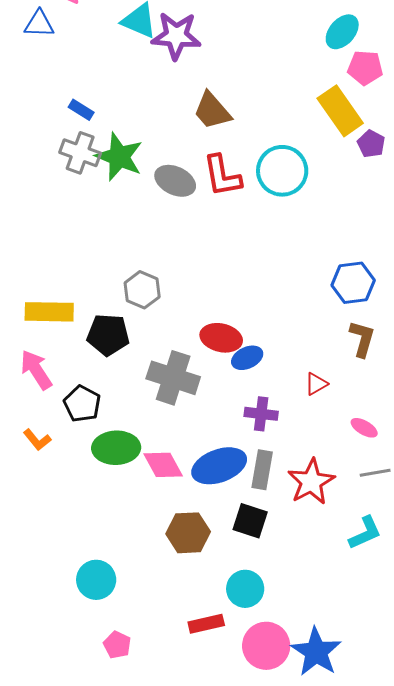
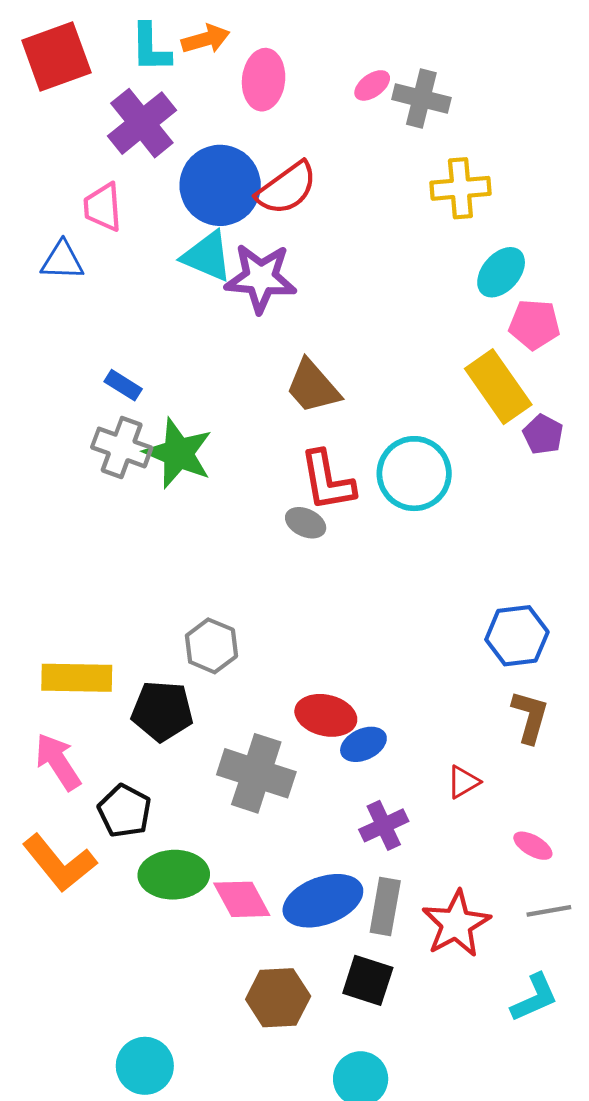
gray ellipse: (175, 181) -> (306, 523), moved, size x0.7
purple cross: (261, 414) -> (384, 825), turned -32
orange L-shape: (37, 440) -> (59, 863), size x1.8

